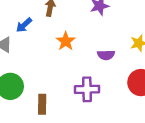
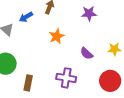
purple semicircle: (106, 55) -> (87, 53), turned 32

